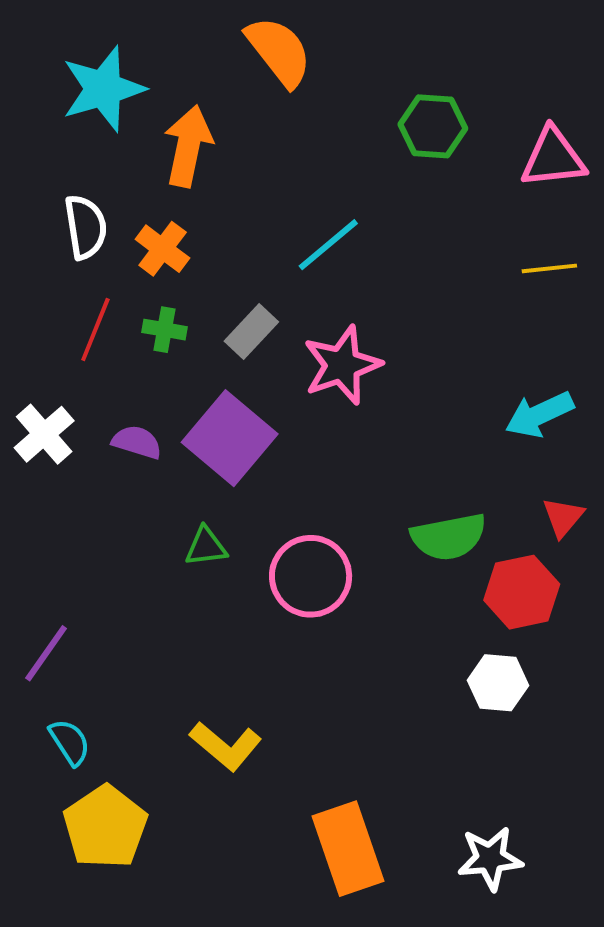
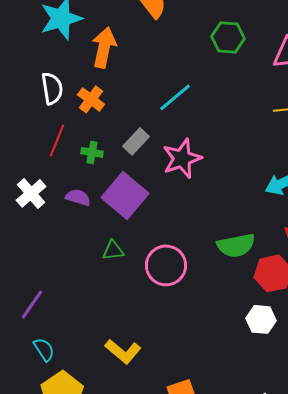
green cross: (164, 330) -> (92, 152), moved

